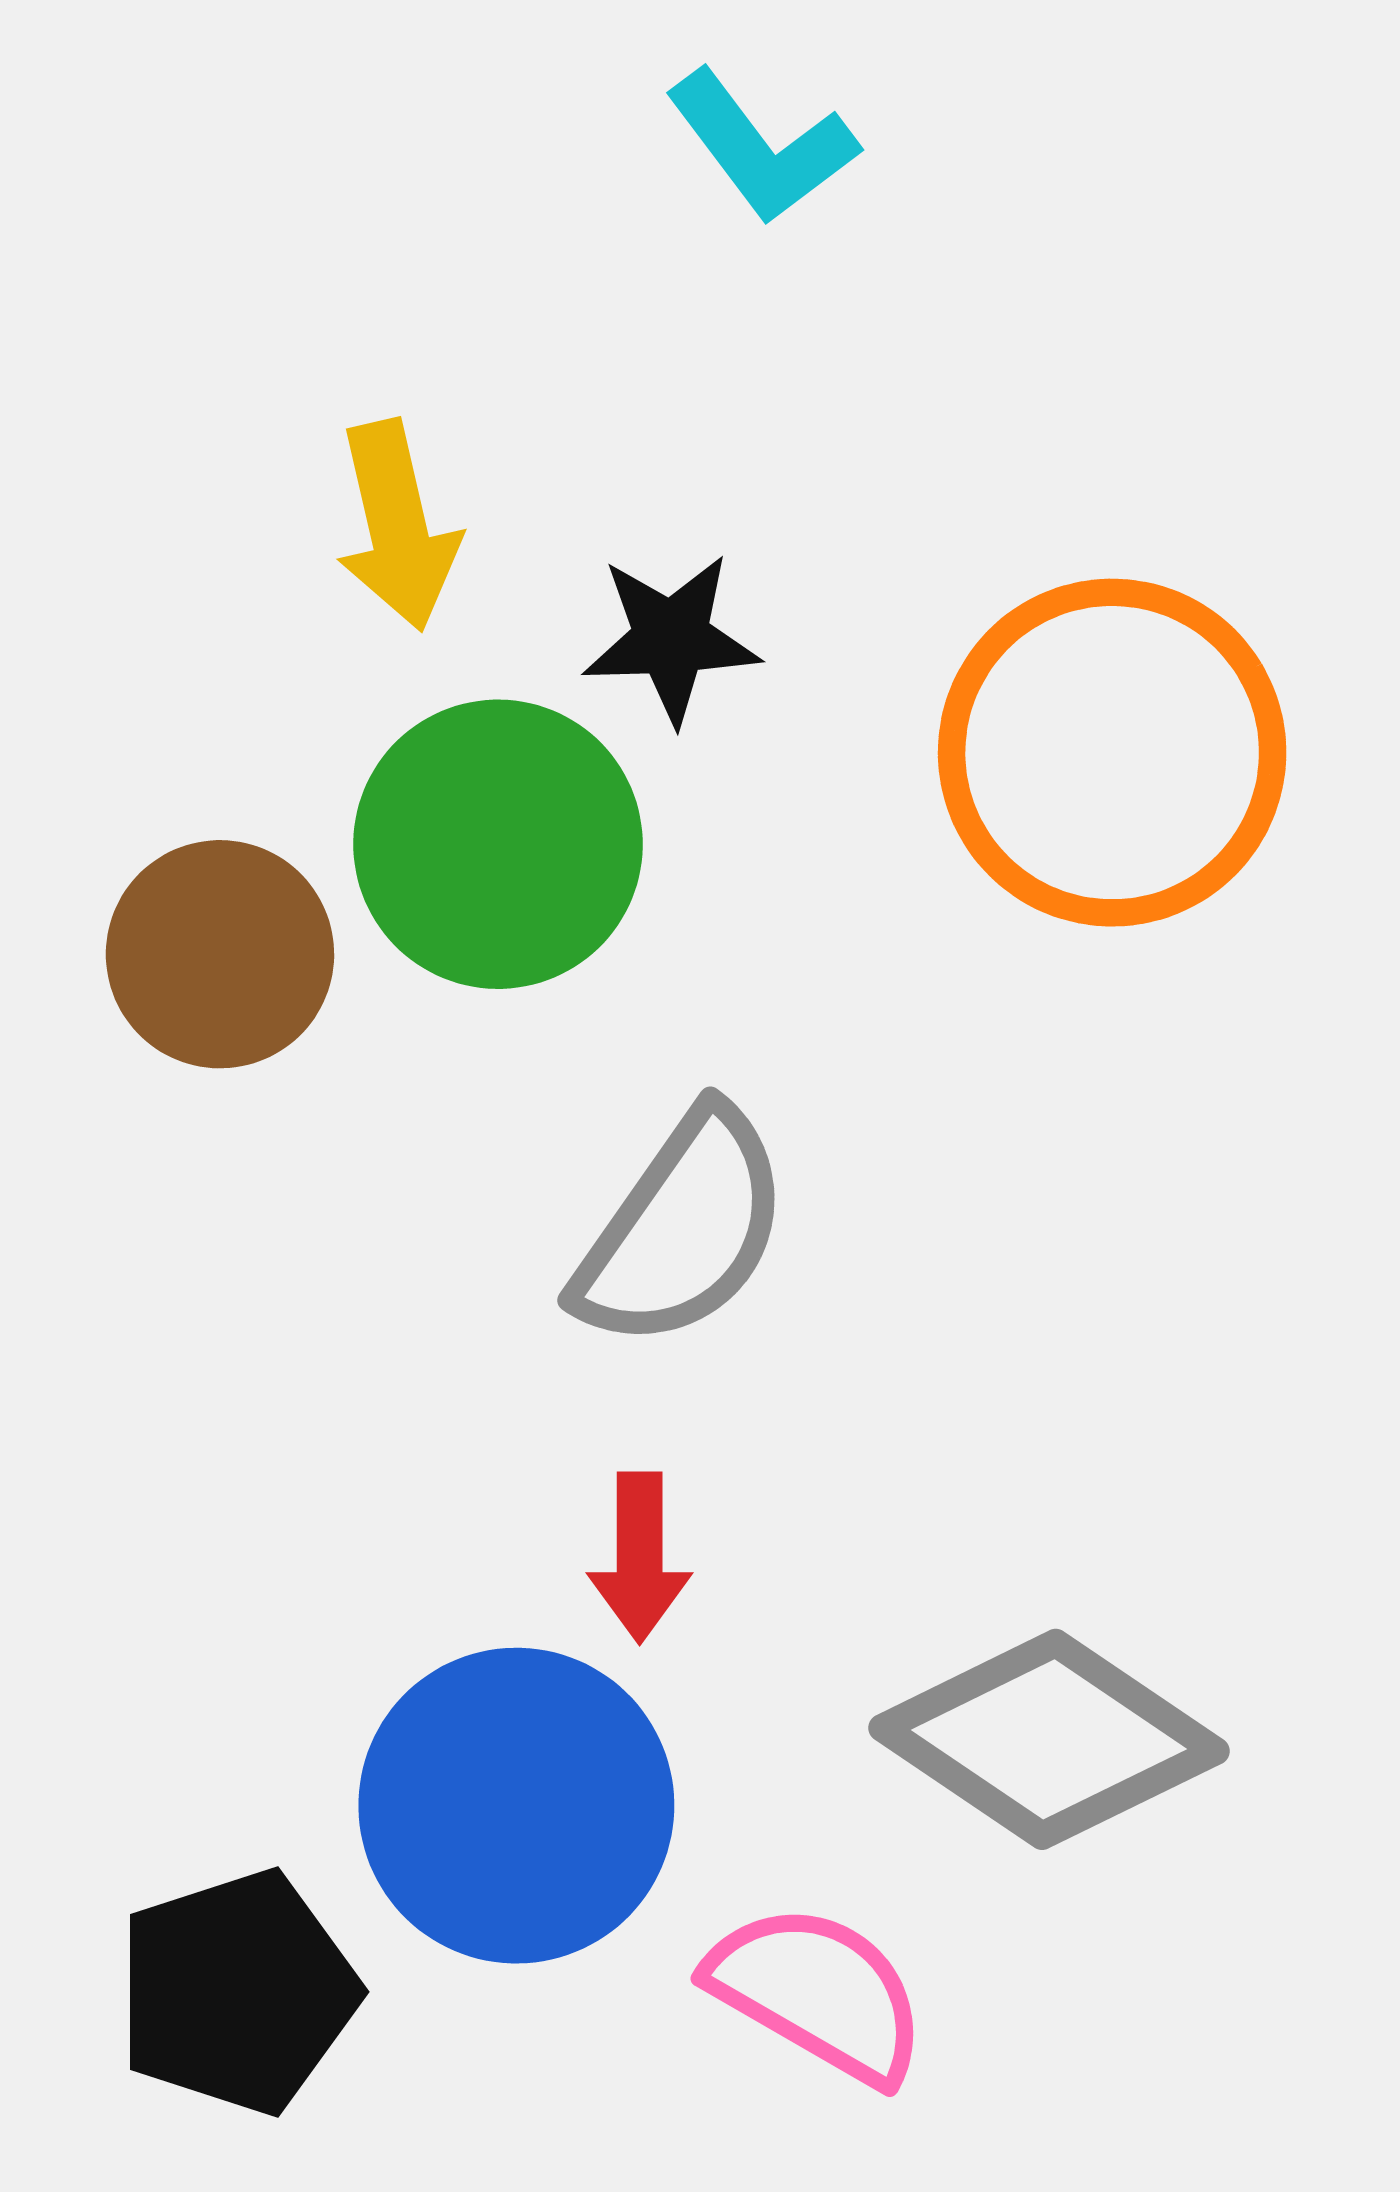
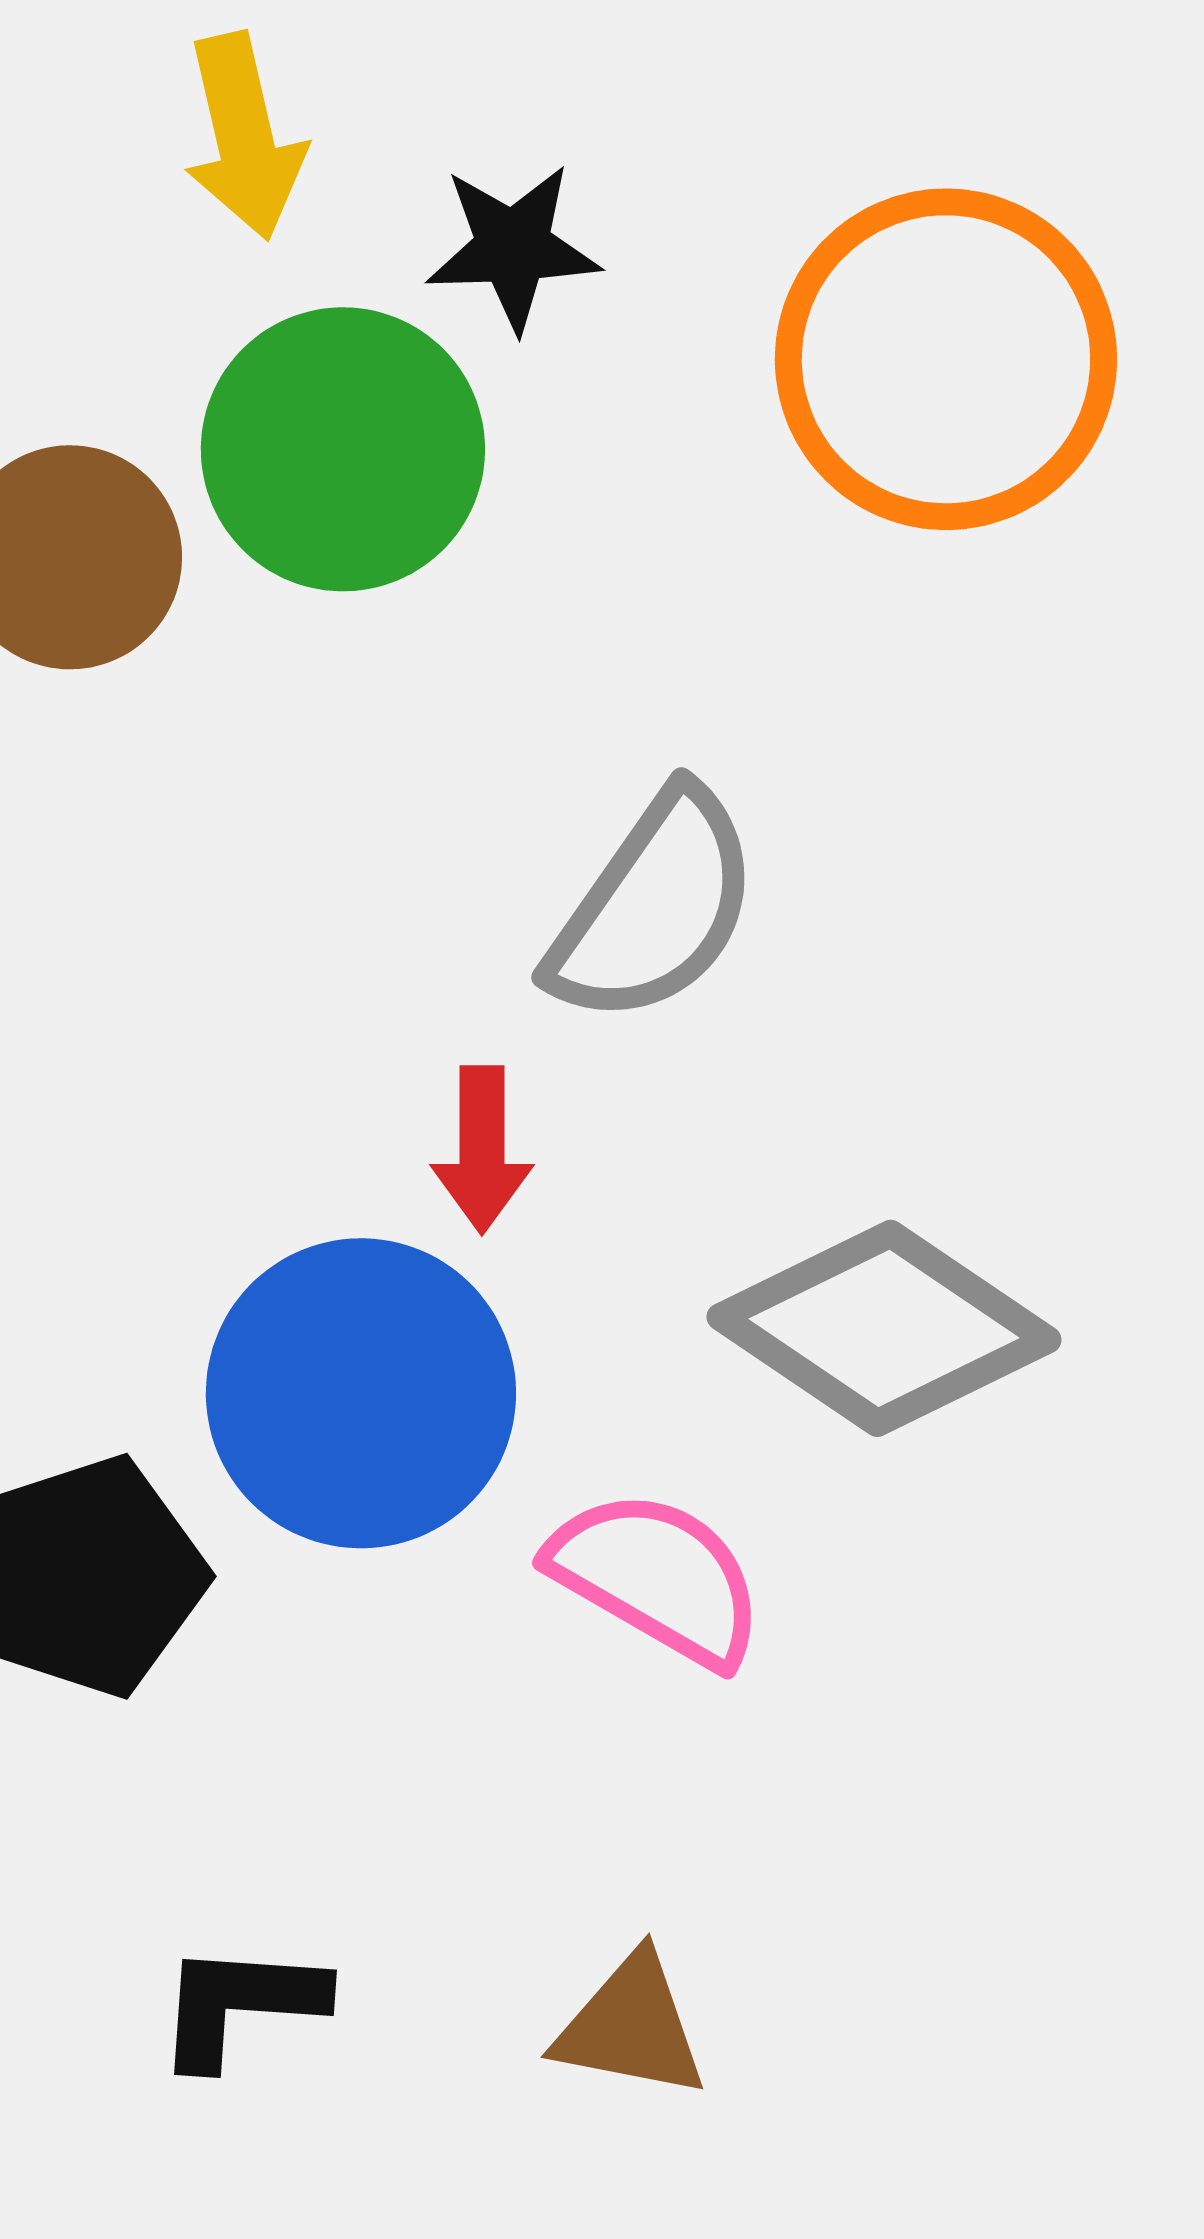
gray semicircle: (682, 1229) -> (654, 907), moved

